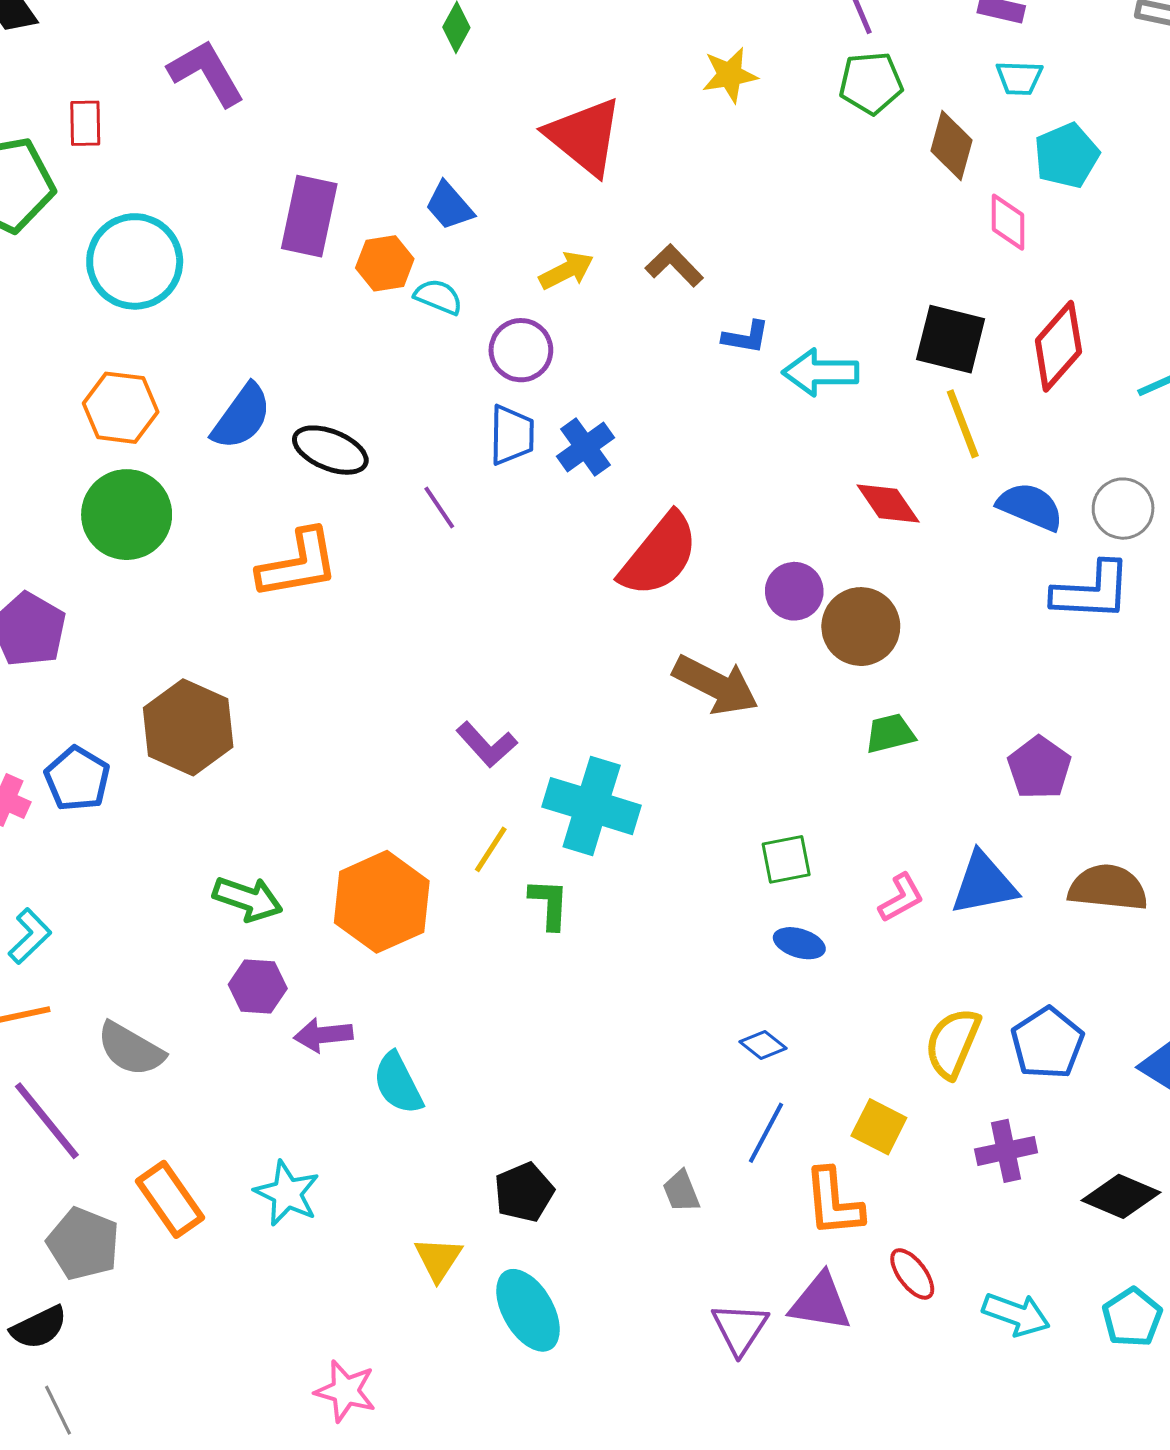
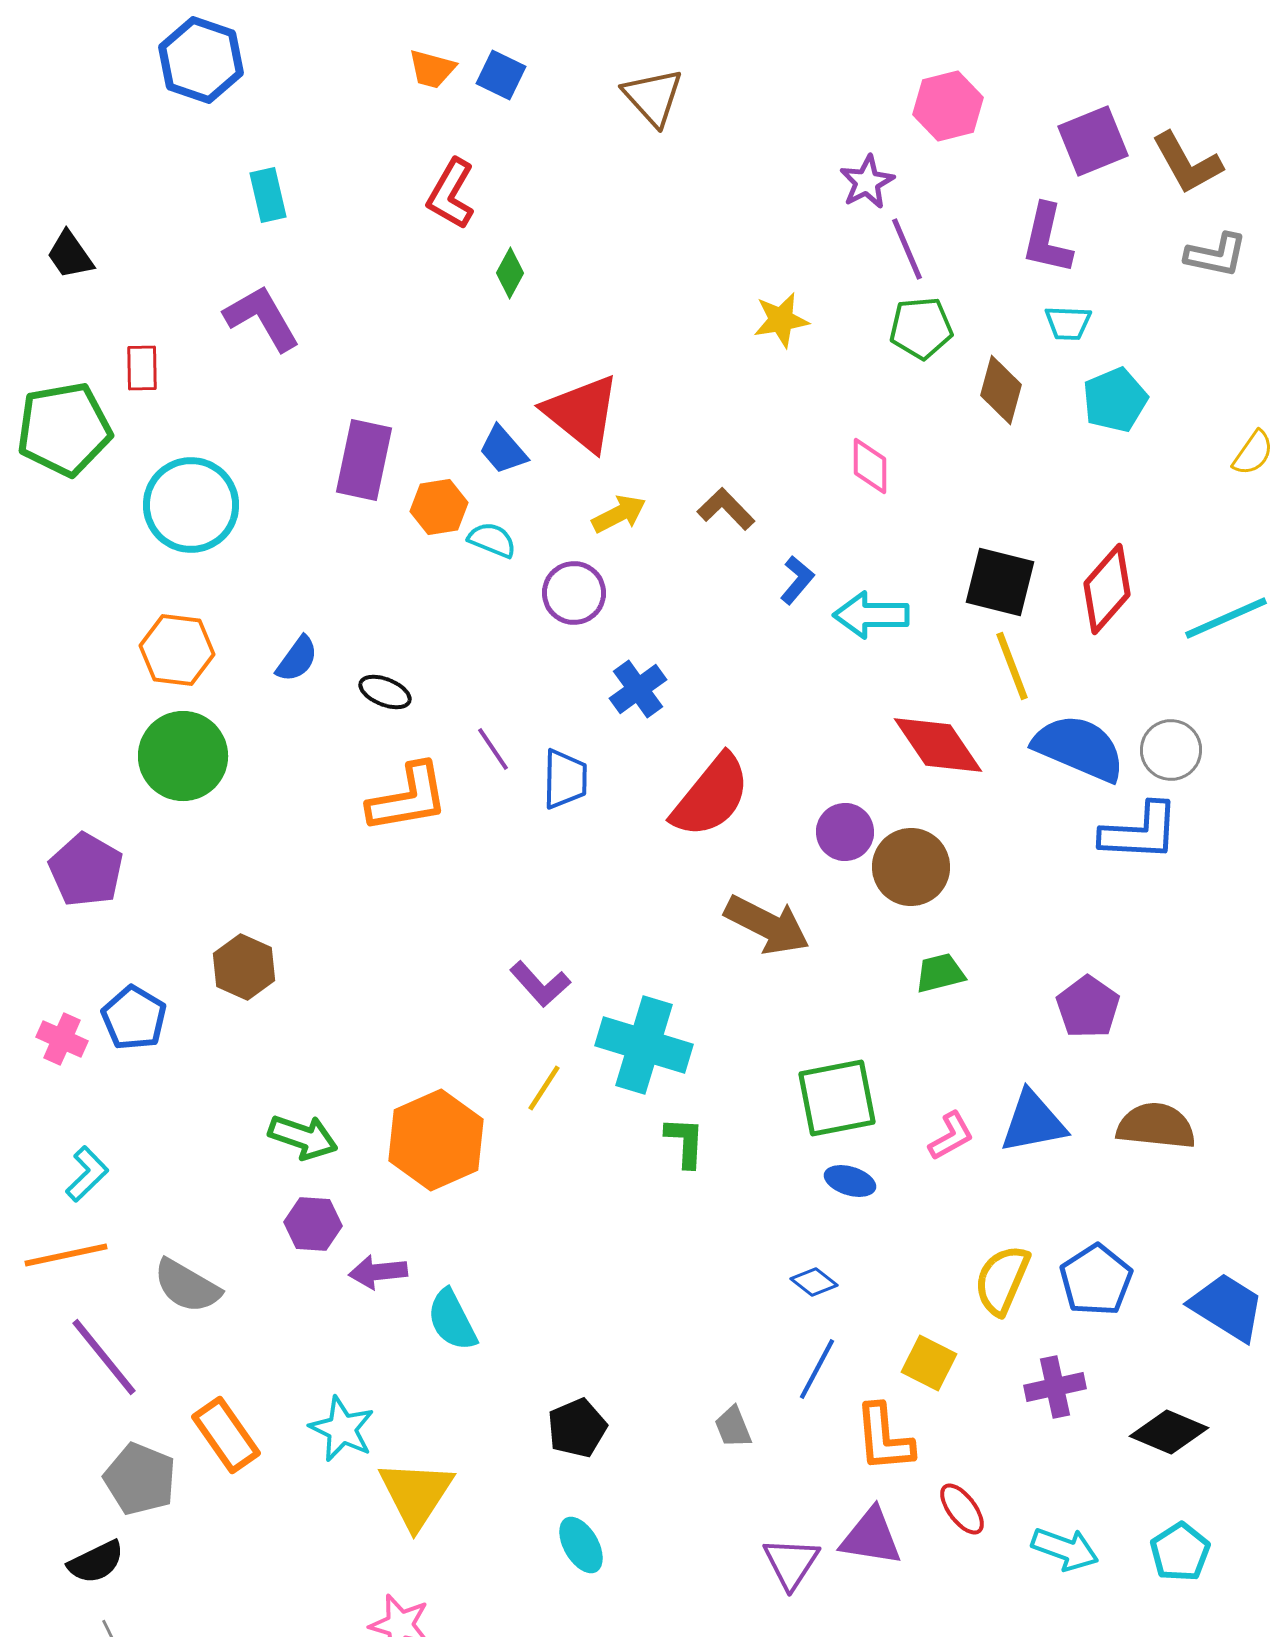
red triangle: (584, 136) -> (582, 413), moved
pink diamond: (1008, 222) -> (870, 466), moved
blue L-shape: (746, 337) -> (797, 580), turned -60
blue semicircle: (242, 417) -> (297, 659), size x0.7
blue trapezoid: (512, 435) -> (565, 779), moved
black ellipse: (330, 450) -> (385, 692), size x0.7
red diamond: (888, 503) -> (938, 745), size x1.4
blue semicircle: (1030, 507) -> (1079, 748), size x1.4
orange L-shape: (298, 564) -> (408, 798), moved
brown hexagon: (188, 727) -> (244, 967), size x0.7
green square: (786, 859) -> (837, 1098), size x1.6
green L-shape: (549, 904) -> (685, 1142), moved
yellow triangle: (438, 1259) -> (416, 1494), moved, size x1.6
cyan ellipse: (528, 1310) -> (581, 1545), size x0.7

